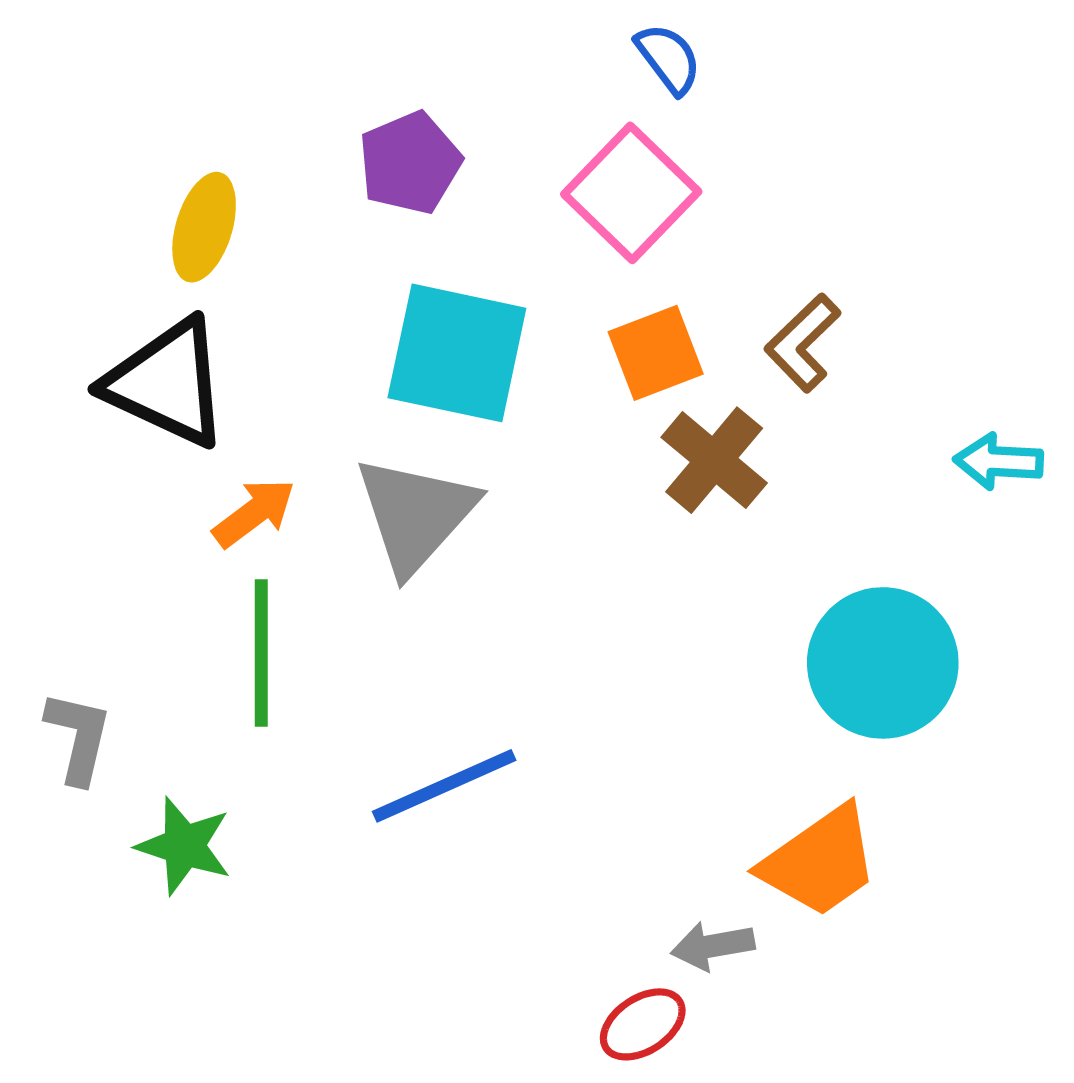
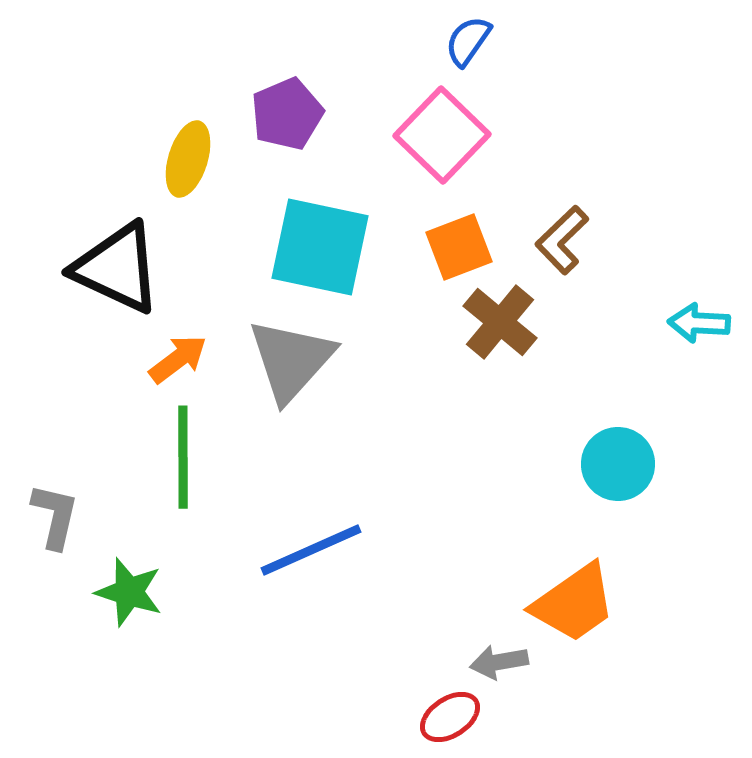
blue semicircle: (668, 59) -> (468, 41), turned -108
yellow ellipse: (204, 227) -> (188, 159), moved
cyan circle: (883, 663) -> (618, 464), size x0.7

